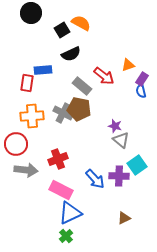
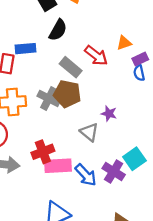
black semicircle: (71, 54) -> (58, 30), turned -36
purple rectangle: (142, 79) -> (140, 59), turned 32
gray triangle: (121, 140) -> (89, 132), moved
purple cross: (119, 176) -> (114, 171), turned 30
pink rectangle: (61, 190) -> (58, 166), moved, turned -30

